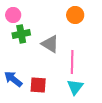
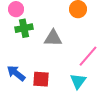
gray triangle: (50, 44) -> (53, 38), turned -30
pink line: (72, 62) -> (88, 56), moved, turned 40

